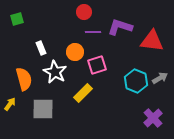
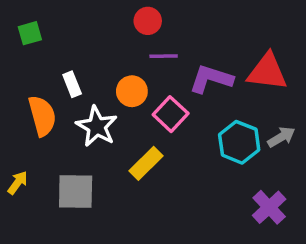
purple L-shape: (120, 27) -> (211, 79), moved
pink square: (97, 65) -> (171, 114), turned -30
orange semicircle: (24, 79) -> (42, 116), moved

